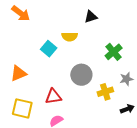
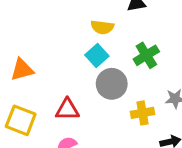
cyan square: (49, 49) -> (97, 56), moved
green cross: (114, 52) -> (146, 55), moved

